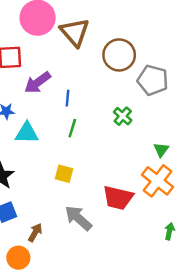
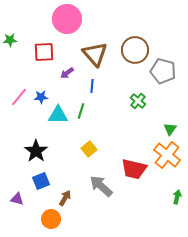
brown triangle: (75, 32) -> (95, 54), moved
purple arrow: (38, 83) -> (67, 73), size x0.6
green line: (72, 128) -> (81, 111), moved
yellow square: (64, 174) -> (89, 149), turned 35

